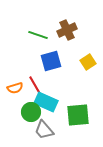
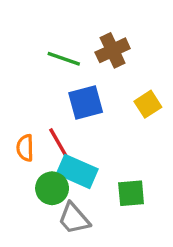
orange semicircle: (15, 88) -> (25, 148), turned 105
green square: (78, 115) -> (131, 193), size x0.7

